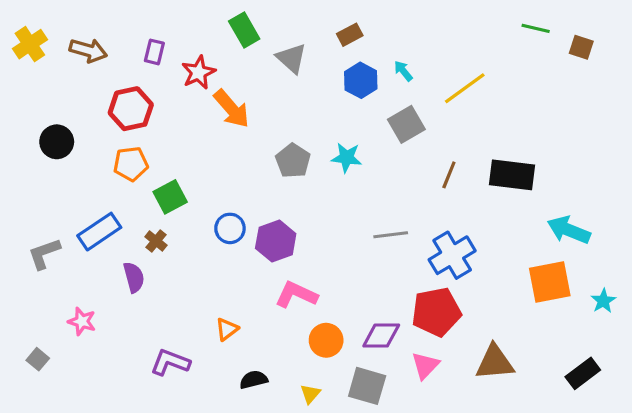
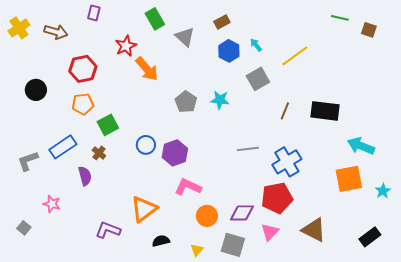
purple rectangle: (154, 52) -> (94, 13), moved
orange triangle: (227, 329) -> (144, 209), size x1.8
brown triangle: (495, 362) -> (314, 230), turned 32

